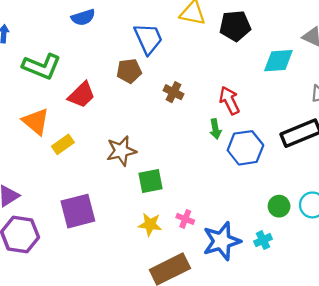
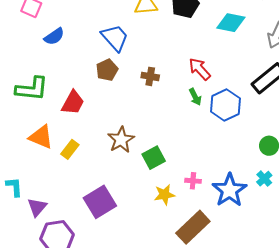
cyan diamond: (278, 61) -> (231, 23), turned 32

